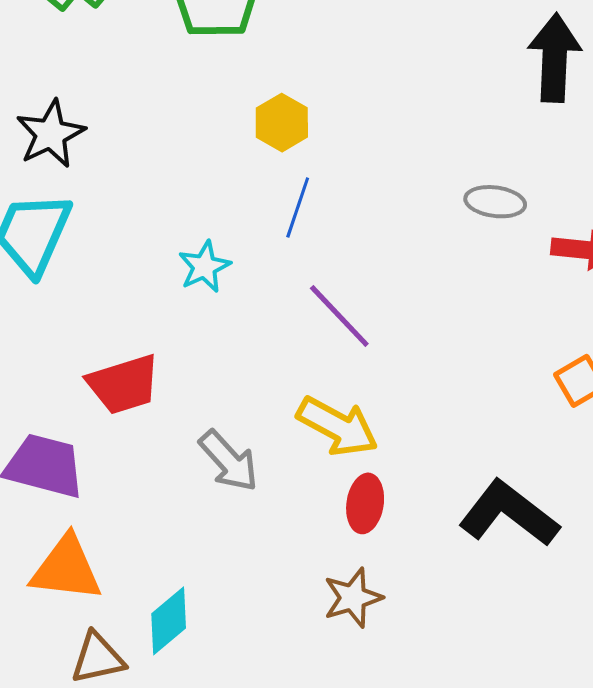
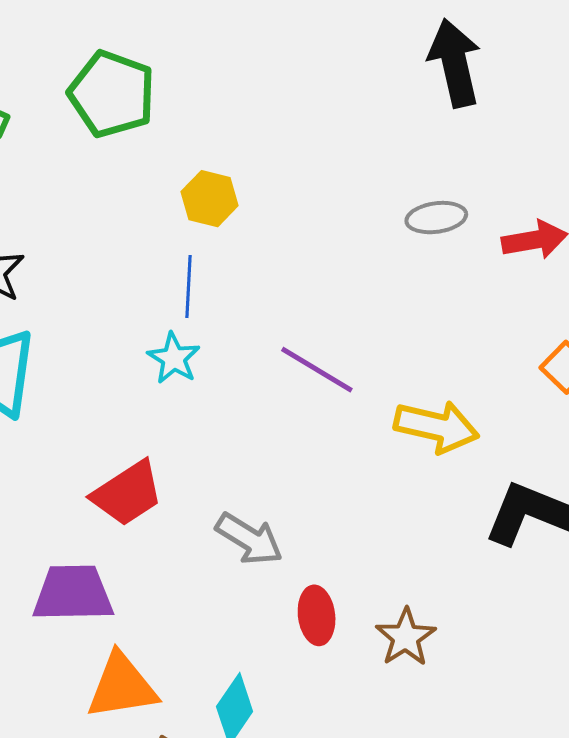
blue line: (298, 207) -> (188, 287), moved
yellow arrow: (337, 426) -> (437, 427), moved
red ellipse: (365, 503) -> (317, 615), moved

